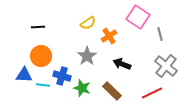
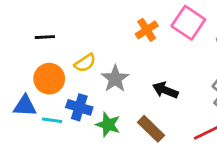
yellow semicircle: (88, 23) -> (85, 63), moved
orange cross: (109, 36) -> (147, 30), moved

